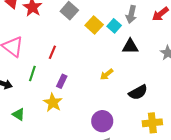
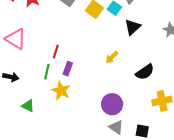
black triangle: (130, 46) -> (133, 27), turned -36
red line: (52, 52) -> (56, 52), moved
green line: (32, 74) -> (47, 72), moved

